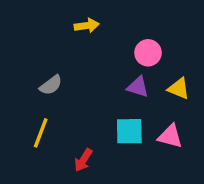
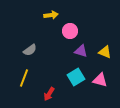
pink circle: (148, 53) -> (70, 31), moved
cyan square: (129, 131) -> (76, 77), turned -30

